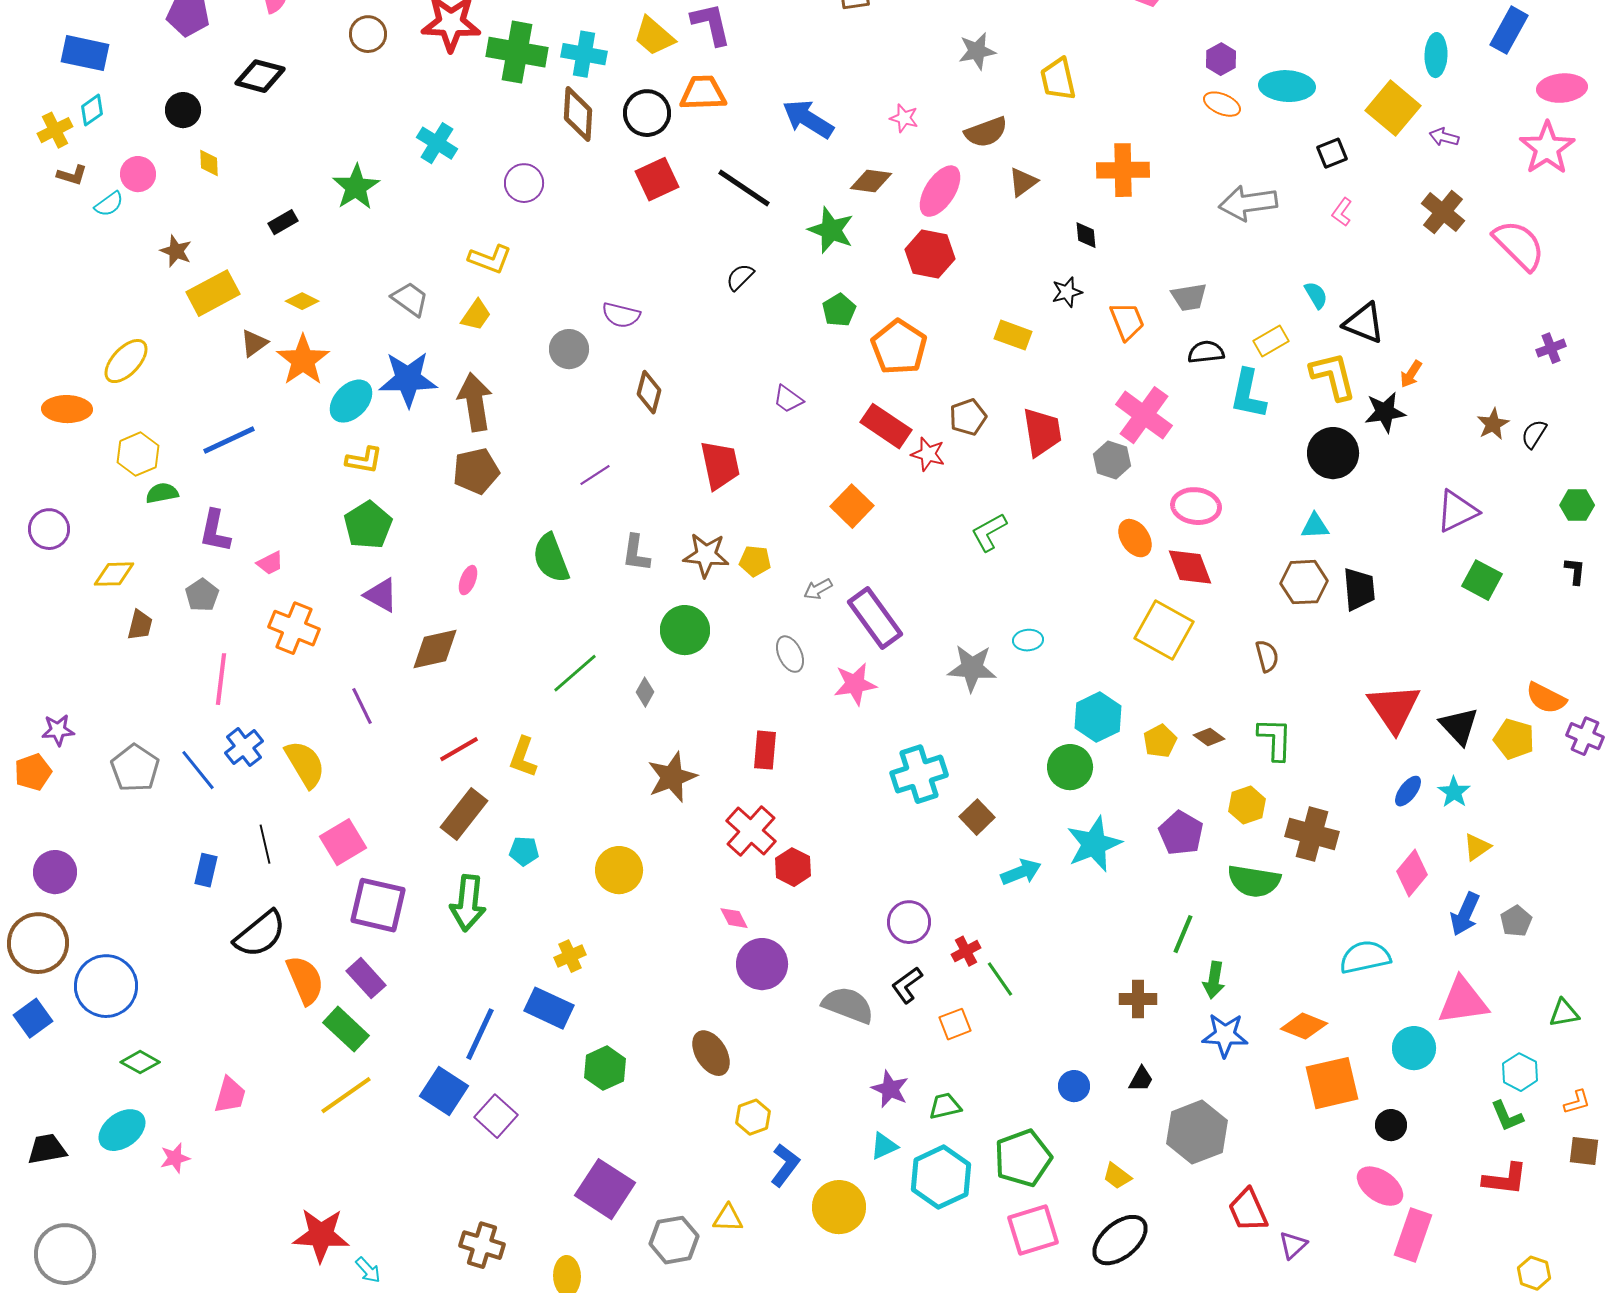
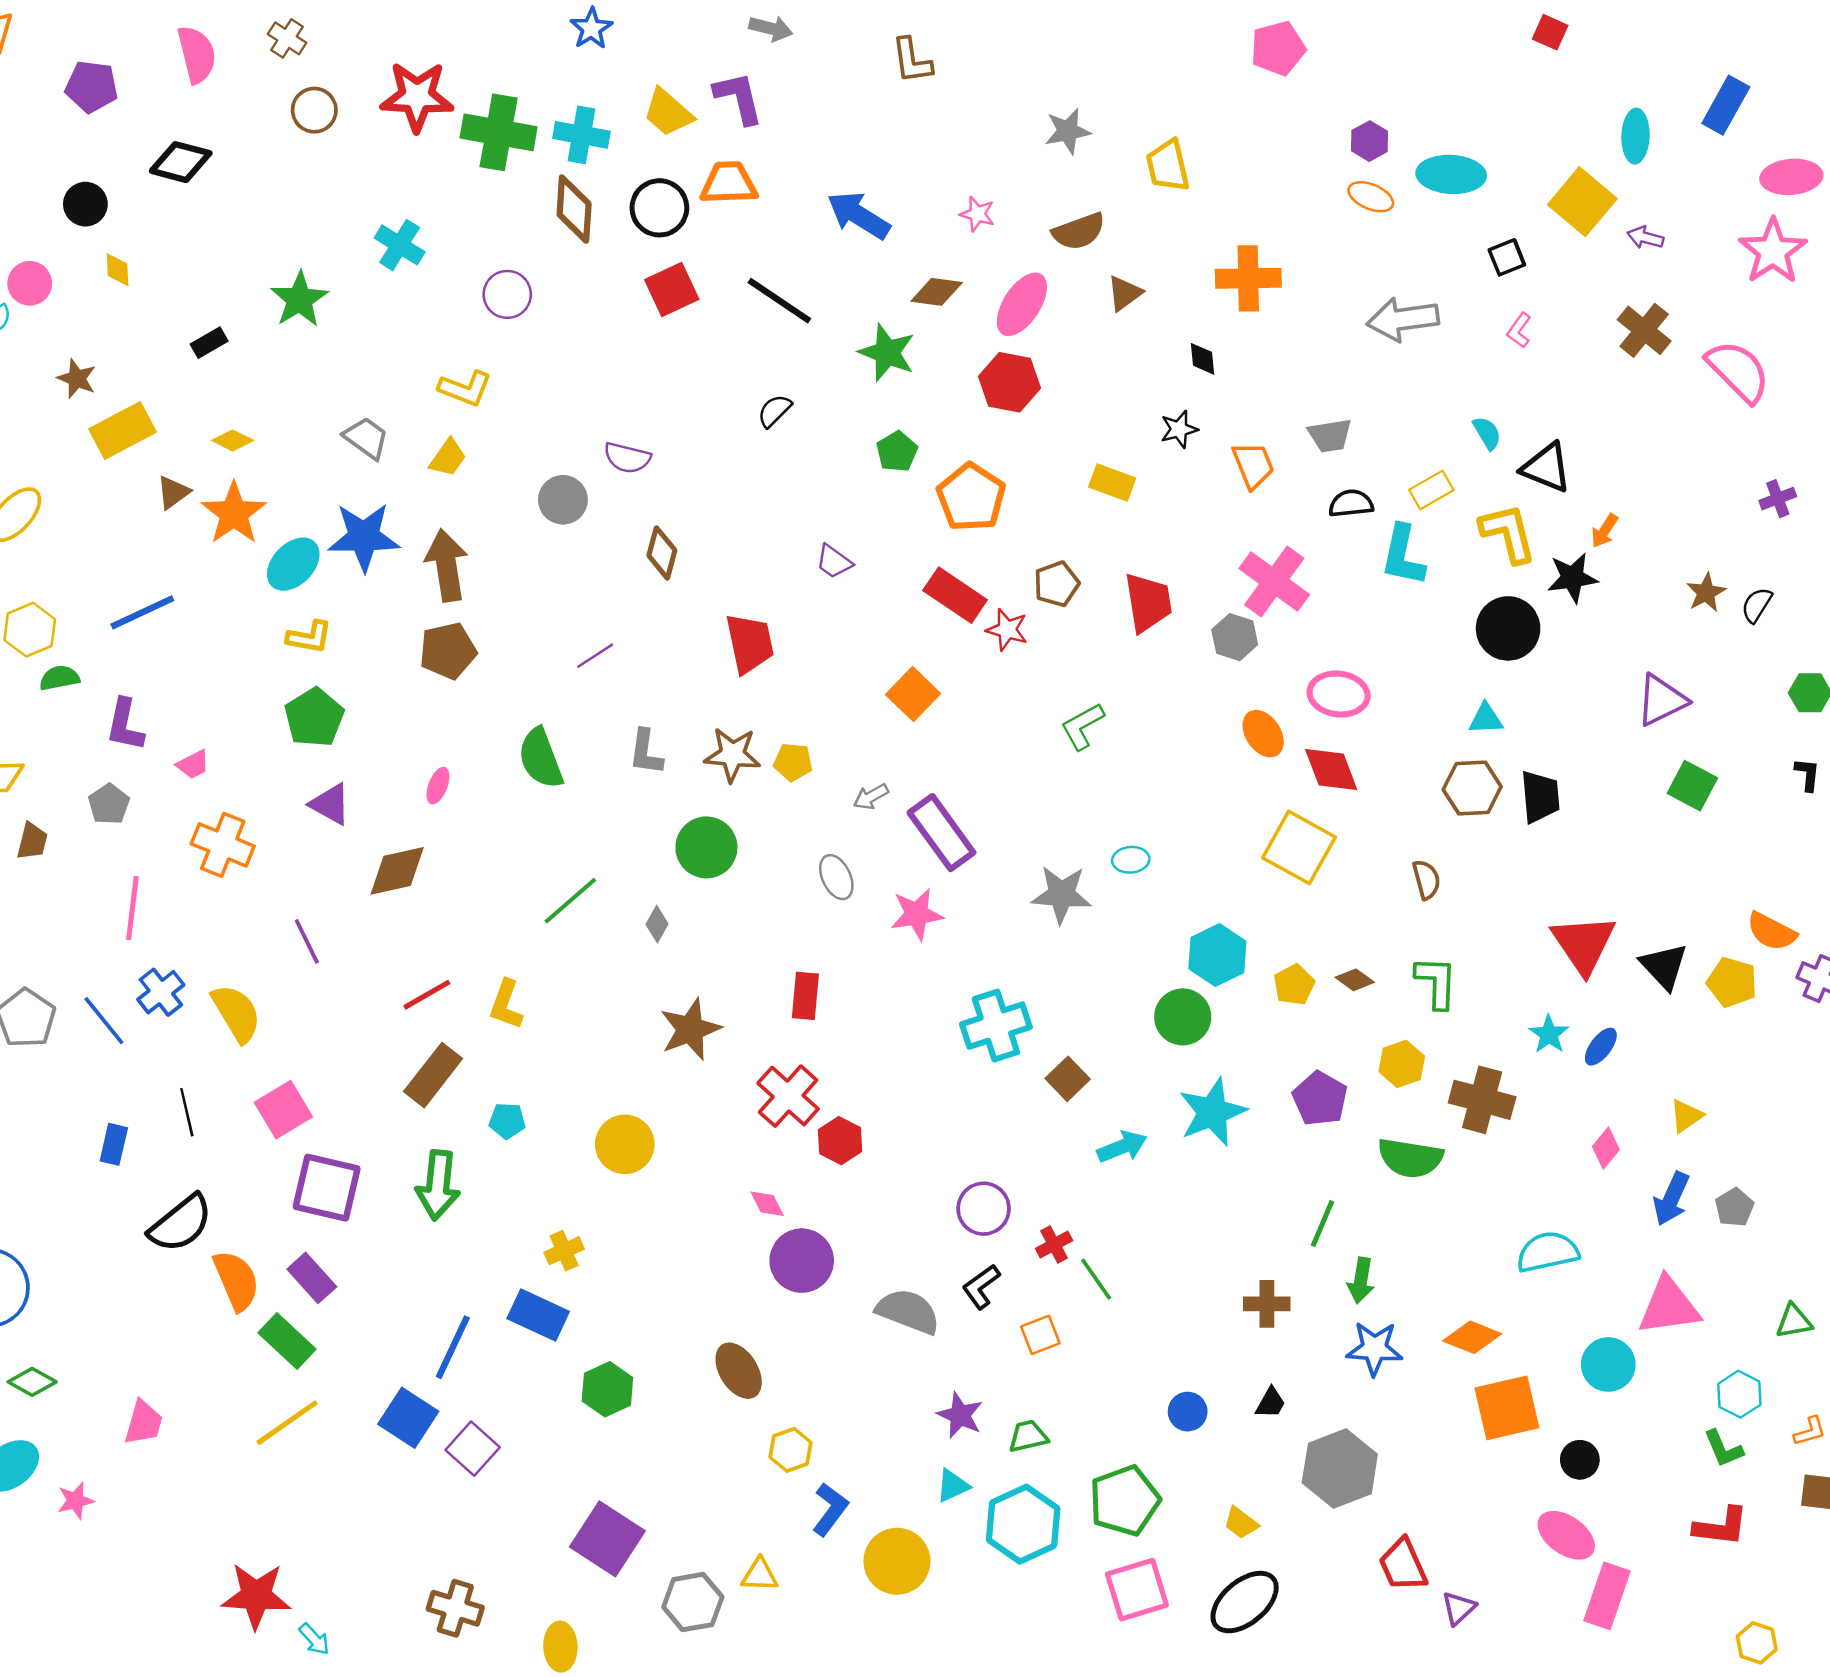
cyan star: (1454, 792) -> (1549, 1034), moved
pink diamond: (1412, 873) -> (1606, 1148), size x0.7

